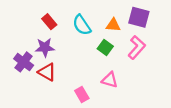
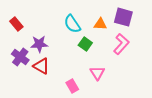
red rectangle: (49, 22) -> (16, 24), moved
green square: (105, 47) -> (85, 44), moved
pink triangle: (110, 80) -> (97, 73), turned 42

